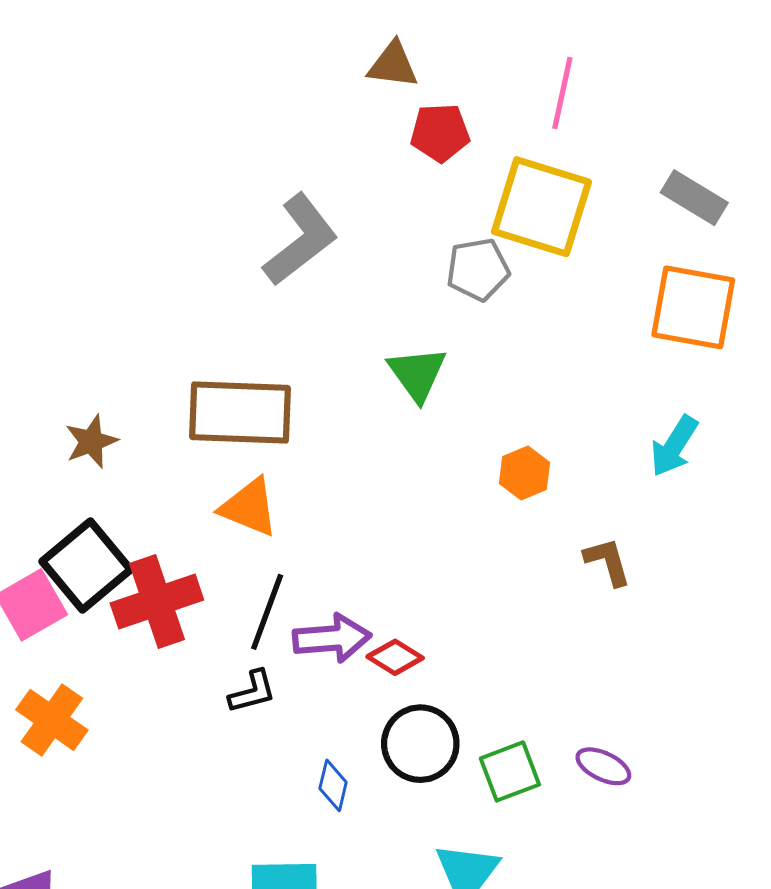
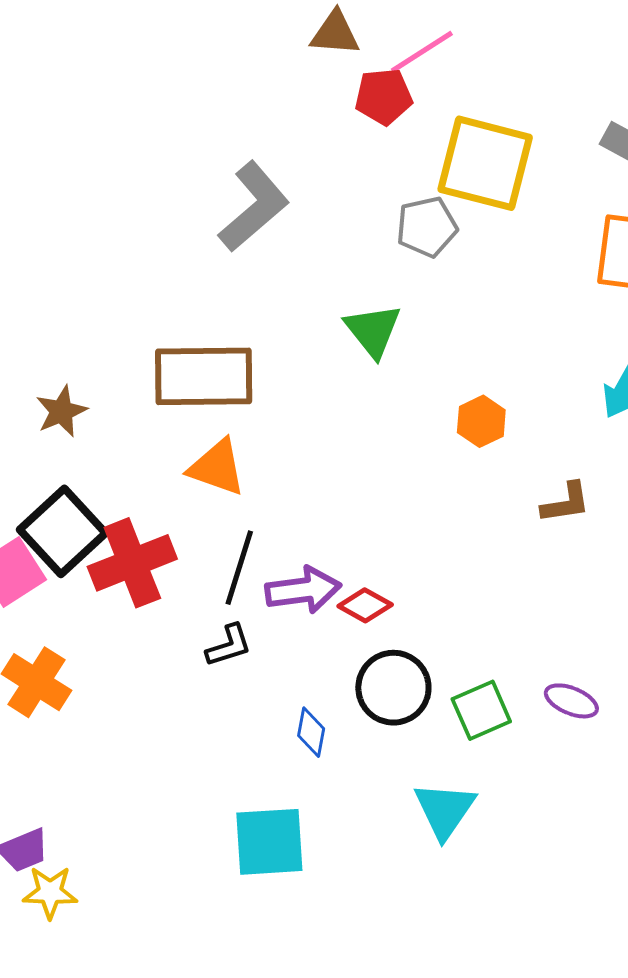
pink line: (562, 93) -> (422, 52), moved, turned 48
brown L-shape: (608, 561) -> (566, 503), turned 100

